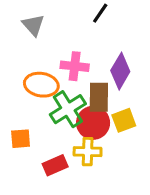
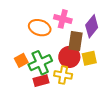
green cross: (68, 109) -> (40, 63), moved
orange square: (21, 139) -> (21, 60), turned -32

